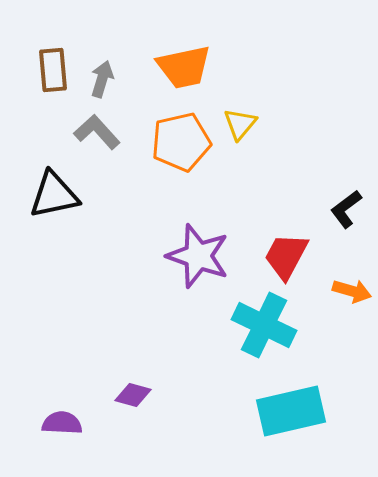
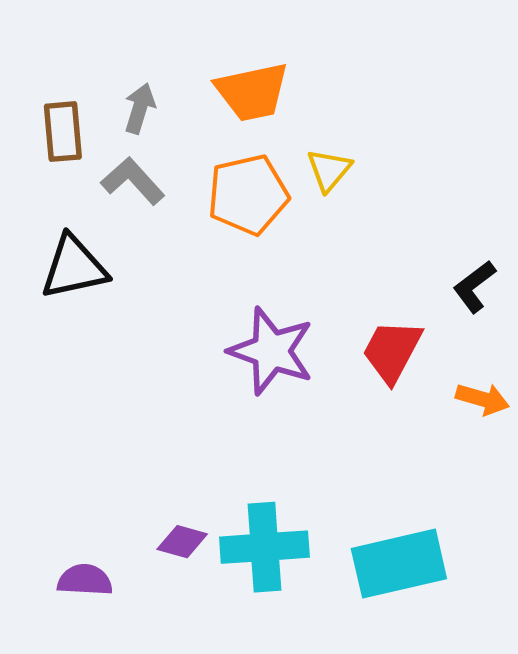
brown rectangle: (53, 70) -> (63, 132), moved
cyan cross: (264, 325) -> (264, 547), moved, turned -30

